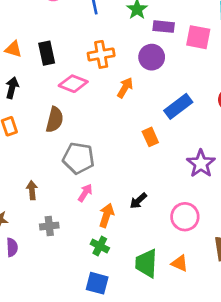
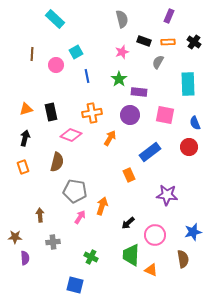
pink square: (198, 37) -> (165, 115), moved
orange triangle: (13, 49) -> (26, 109), turned -32
purple star: (201, 164) -> (167, 195), turned -30
black arrow: (138, 201) -> (128, 223), moved
orange arrow: (106, 215) -> (102, 206), moved
green trapezoid: (146, 263) -> (131, 255), moved
blue square: (97, 283) -> (75, 285), moved

